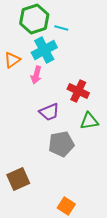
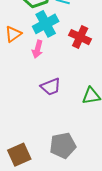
red cross: (78, 91) -> (80, 37), moved
gray pentagon: (61, 144) -> (63, 145), moved

